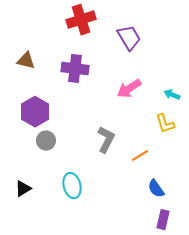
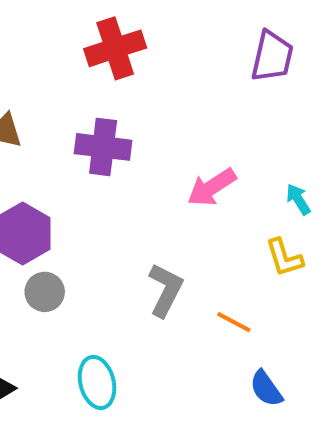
purple trapezoid: (129, 38) -> (272, 56), moved, turned 44
cyan arrow: (172, 95) -> (298, 199), turned 35
orange line: (140, 156) -> (234, 322), turned 60

